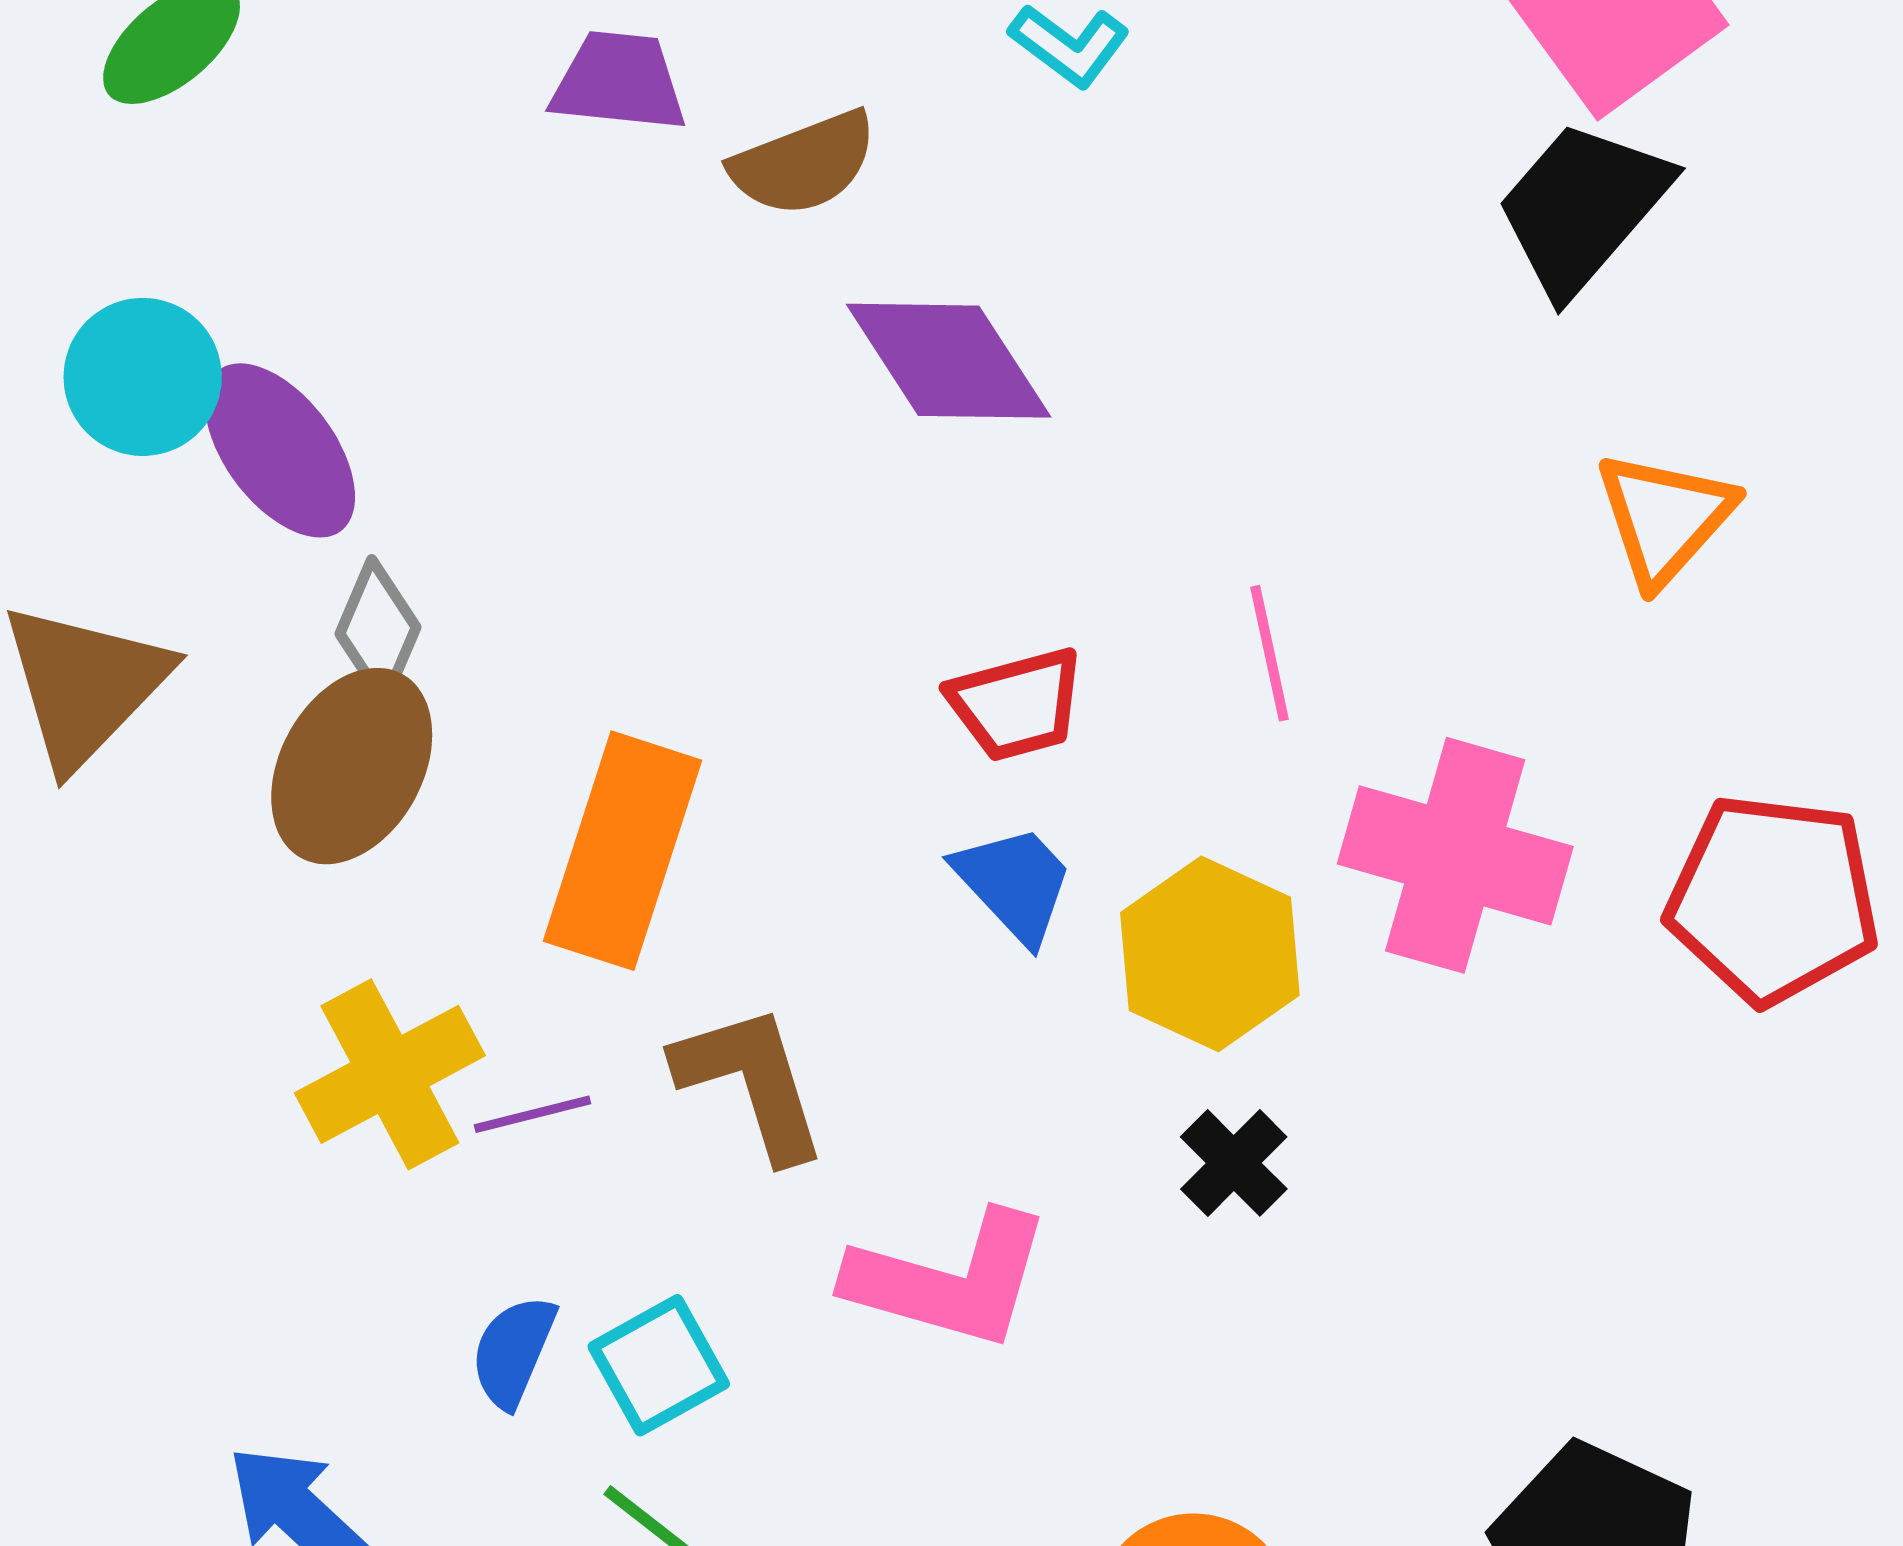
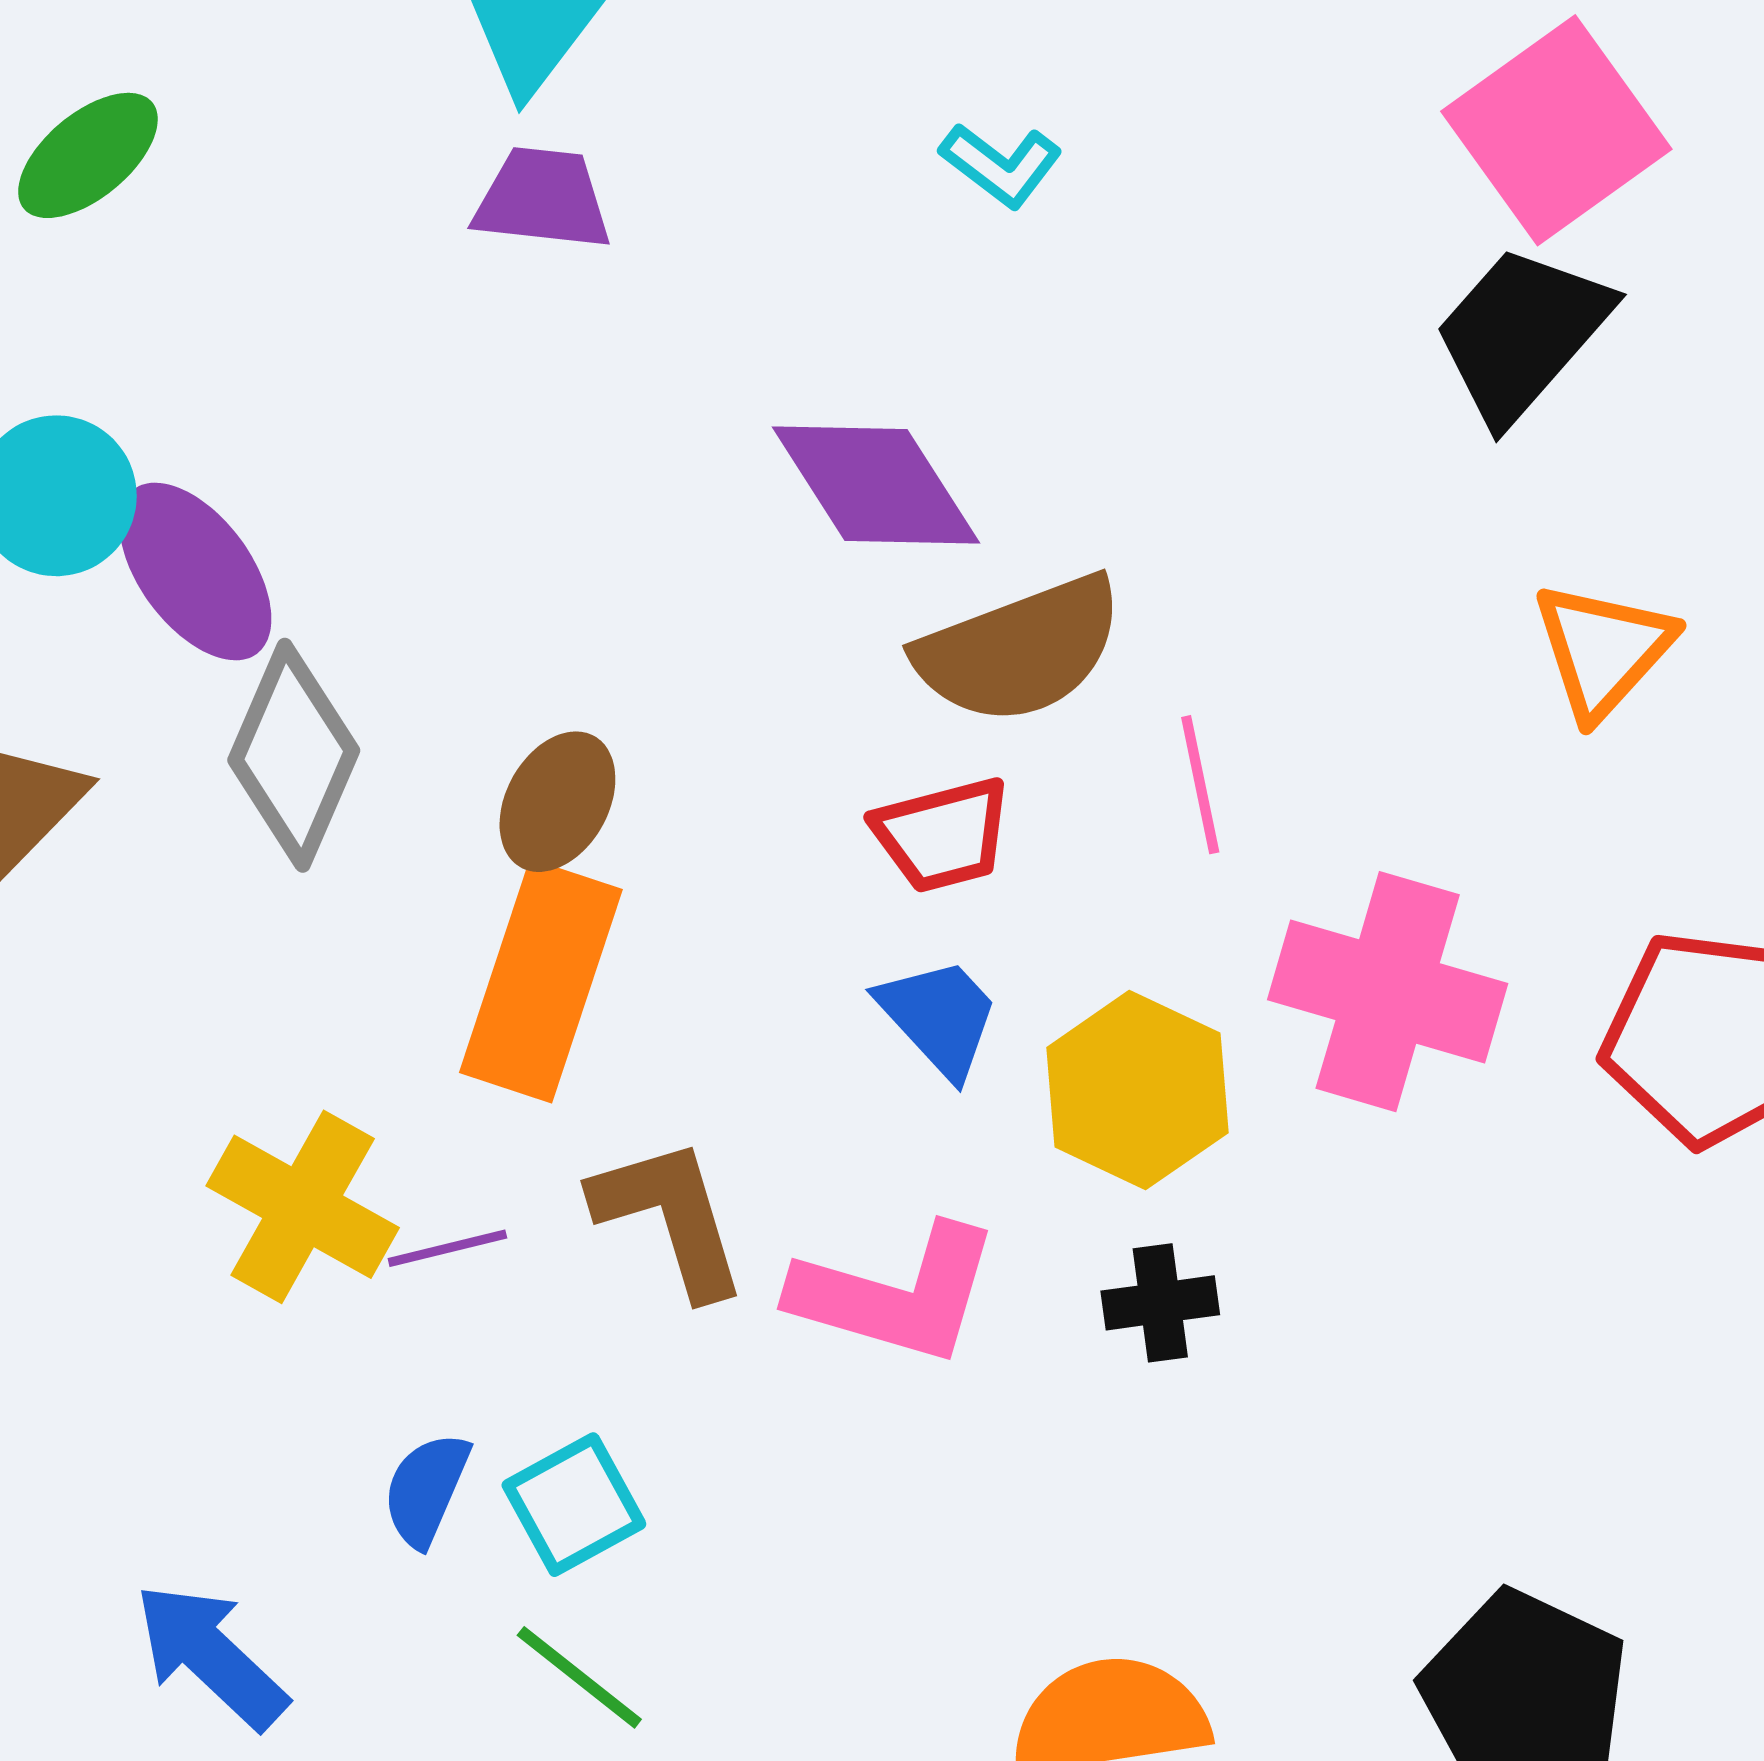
brown semicircle: (804, 163) -> (1020, 650), moved, size x1.4
gray diamond: (378, 631) -> (294, 755), size x1.5
brown ellipse: (352, 766) -> (557, 802), moved, size x0.7
yellow cross: (390, 1074) -> (303, 1207), turned -33
black cross: (1234, 1163) -> (1160, 1303), turned 37
pink L-shape: (949, 1280) -> (896, 1294), moved

